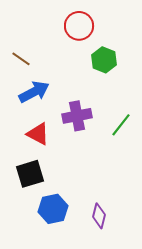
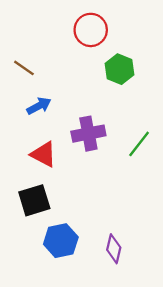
blue arrow: (34, 92) -> (39, 106), size x0.7

